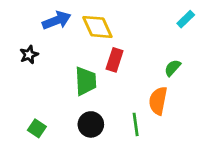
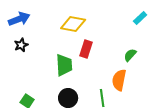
blue arrow: (57, 20) -> (19, 19), moved
yellow diamond: (97, 27) -> (73, 24), turned -55

